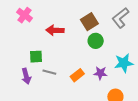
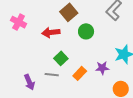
brown square: (89, 22) -> (69, 12), moved
green circle: (96, 41) -> (86, 31), moved
green square: (36, 57) -> (61, 58), moved, turned -32

